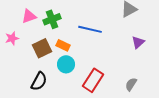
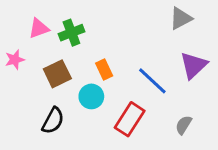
blue line: (90, 29) -> (152, 81), moved, turned 30
purple triangle: (138, 42) -> (193, 65), size x1.5
orange rectangle: (63, 45) -> (104, 70), moved, turned 40

